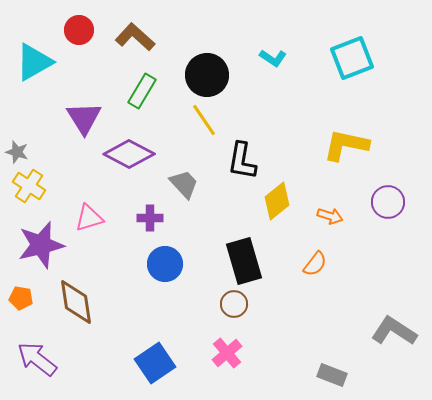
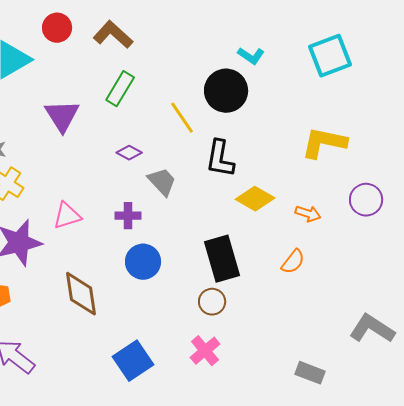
black circle: (207, 75) -> (226, 91), moved
purple diamond: (129, 154) -> (129, 153), moved, size x0.5
yellow diamond: (277, 201) -> (255, 199), turned 69
brown diamond: (76, 302) -> (81, 294), moved

